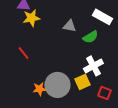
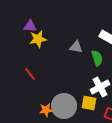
green semicircle: (90, 37) -> (97, 58), turned -77
yellow square: (82, 82) -> (89, 103), turned 35

